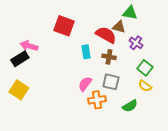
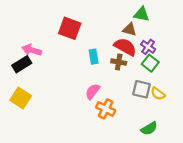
red semicircle: (106, 35) -> (125, 47), moved
green square: (145, 68) -> (150, 63), moved
gray square: (111, 82) -> (142, 89), moved
orange cross: (97, 100) -> (106, 109), turned 36
green semicircle: (130, 106) -> (149, 128), moved

